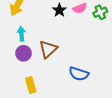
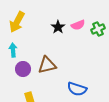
cyan arrow: (21, 34) -> (13, 50), moved
brown triangle: (48, 49) -> (47, 65), turned 30

